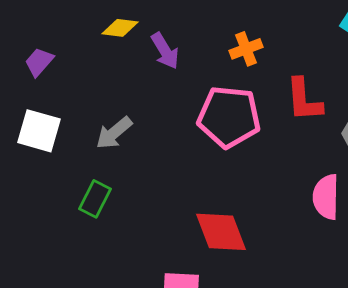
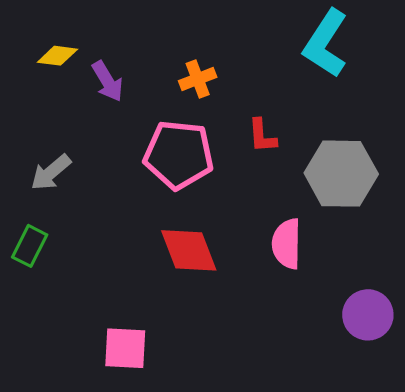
red L-shape: (304, 100) -> (262, 136), size x0.7
red diamond: (221, 232) -> (189, 250), moved

